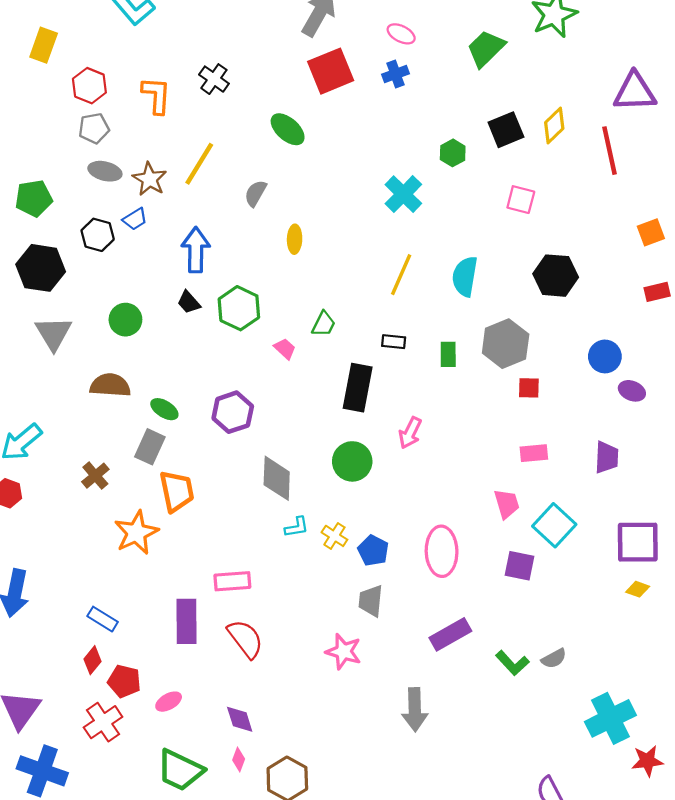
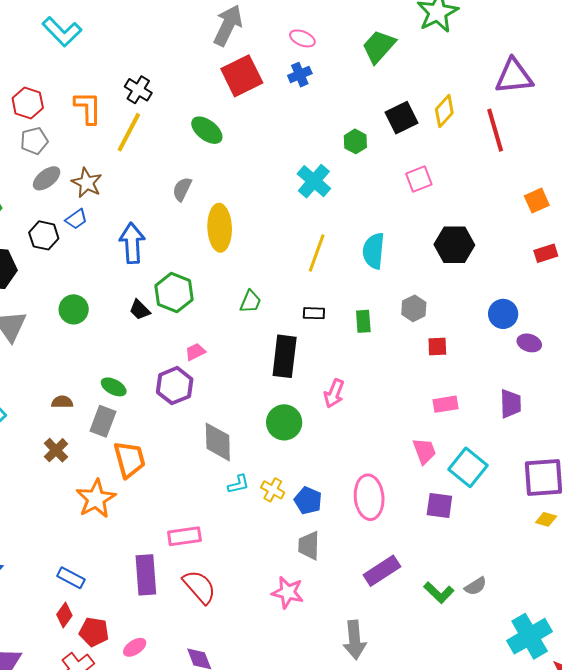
yellow line: (199, 164) -> (129, 132), moved
gray ellipse: (105, 171) -> (47, 178), turned -48
pink square: (521, 200) -> (419, 179), turned -32
yellow ellipse: (295, 239) -> (220, 228), size x1.8
black trapezoid: (189, 302) -> (140, 310), moved
gray hexagon: (506, 344) -> (414, 308), size x0.6
pink trapezoid: (285, 349) -> (195, 352), moved, turned -65
brown semicircle: (110, 385) -> (62, 402), moved, size x0.6

